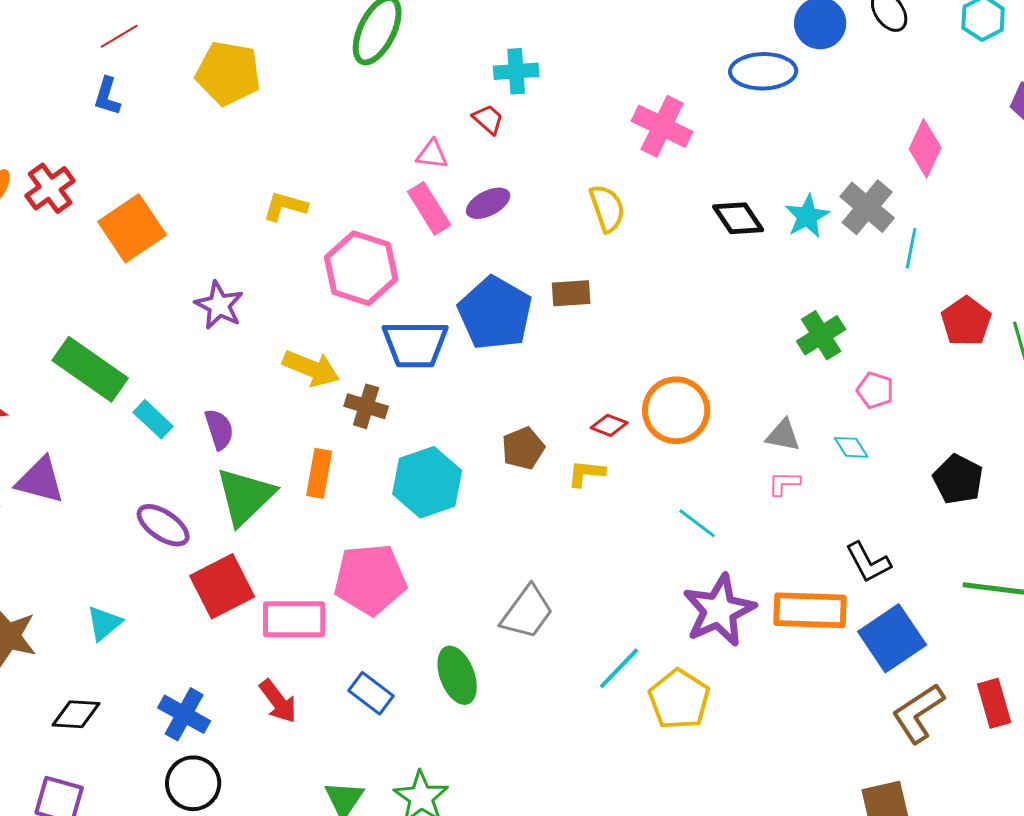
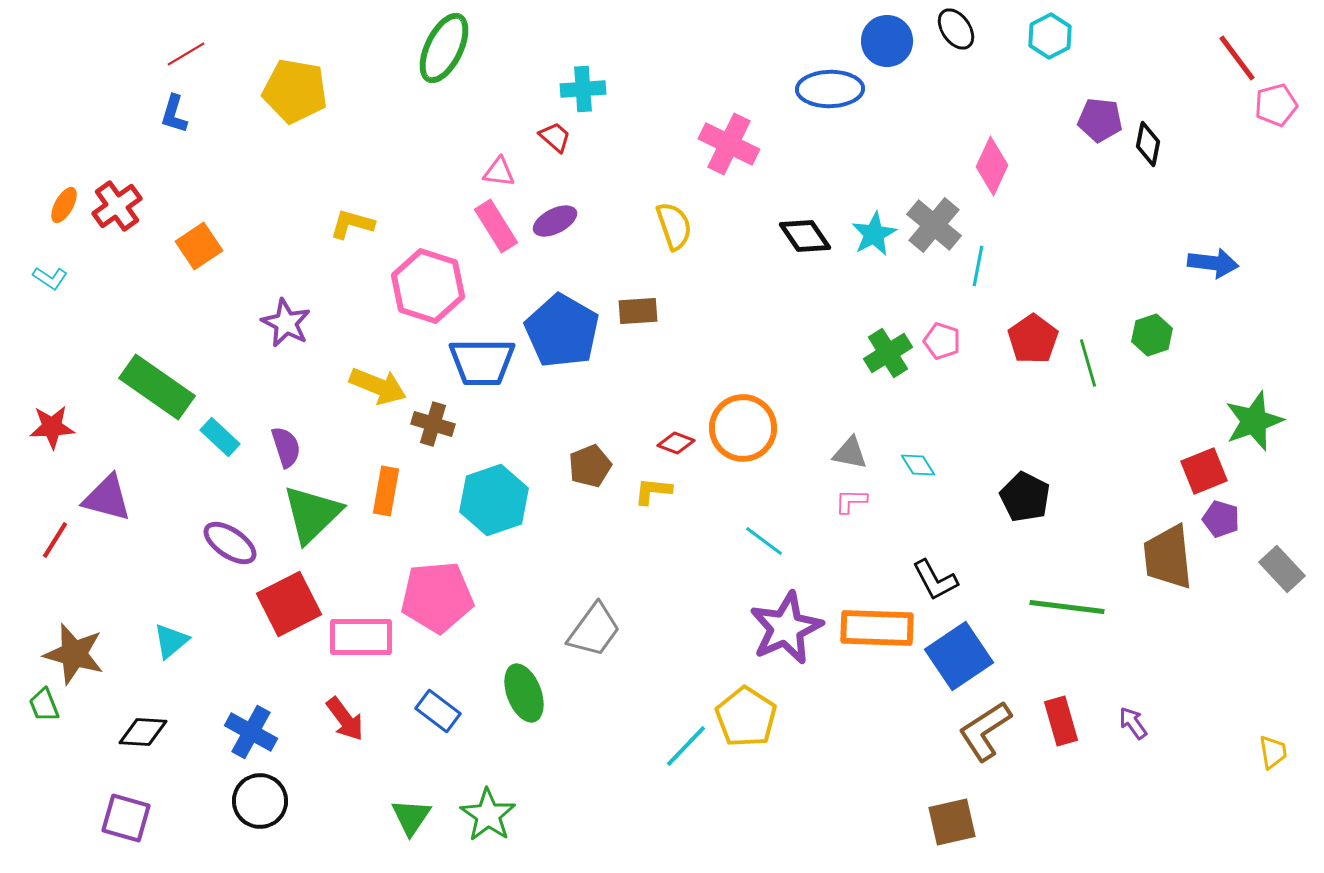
orange square: (132, 228) -> (199, 246), size x0.7
pink pentagon: (875, 390) -> (942, 341), moved
cyan line: (619, 668) -> (686, 746), moved

